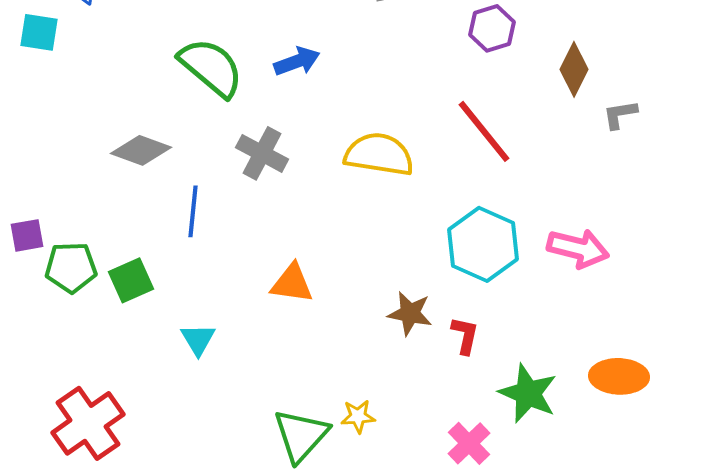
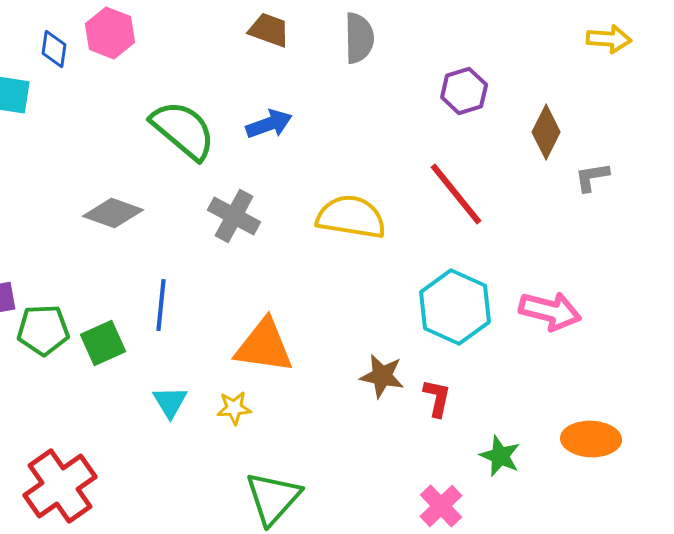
blue line: (193, 211) -> (161, 305), moved
orange triangle: (292, 283) -> (264, 346), size x1.4
green star: (528, 393) -> (500, 456), size x0.7
yellow star: (358, 416) -> (234, 408), moved

